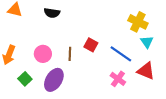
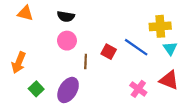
yellow cross: (138, 22) -> (160, 26), turned -30
pink circle: (43, 54) -> (67, 41), moved
blue line: (121, 54) -> (136, 47), moved

